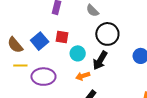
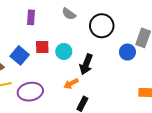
black circle: (107, 34) -> (102, 26), moved
cyan circle: (78, 53) -> (64, 51), moved

